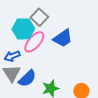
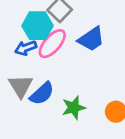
blue arrow: (12, 56) -> (26, 48), moved

